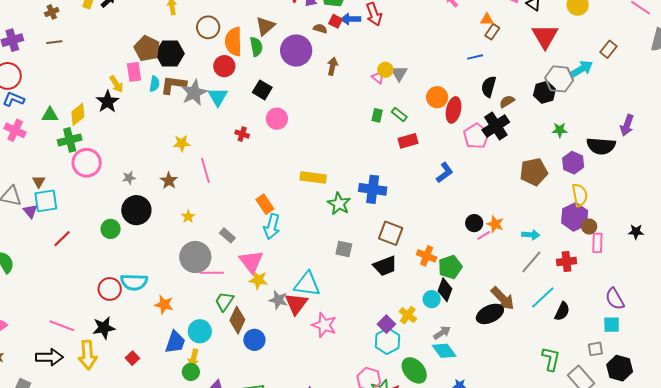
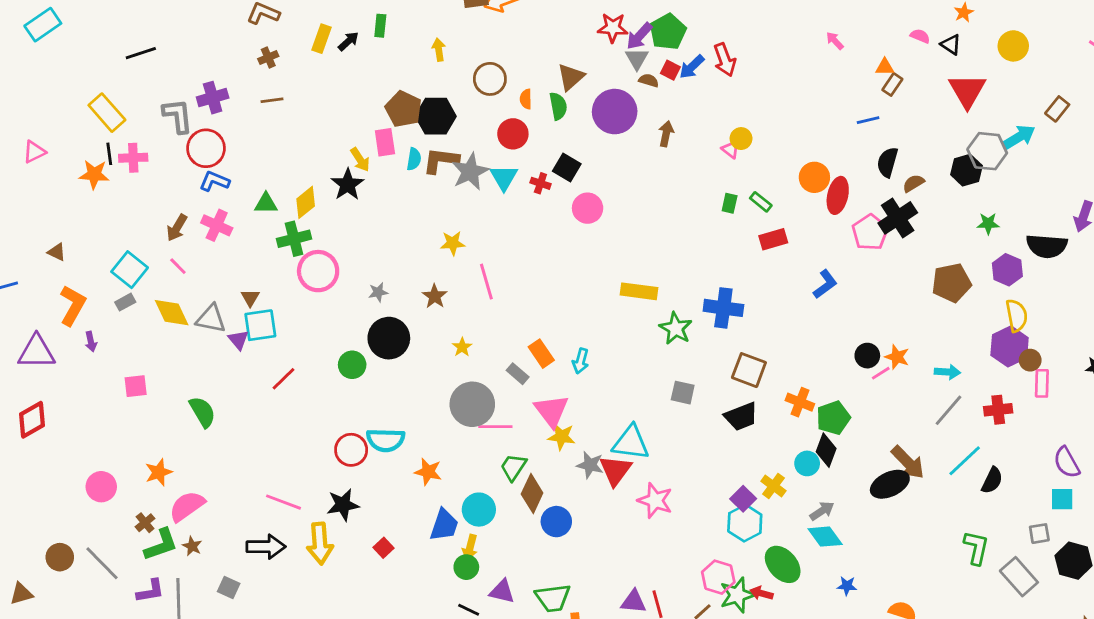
blue arrow: (351, 19) -> (692, 67), turned -42
orange semicircle: (233, 42) -> (526, 99), size x0.5
gray triangle: (399, 73) -> (637, 59), moved
red cross: (242, 134) -> (540, 183), moved
orange rectangle: (265, 204) -> (541, 354), moved
cyan arrow: (272, 227) -> (581, 361), size x0.7

